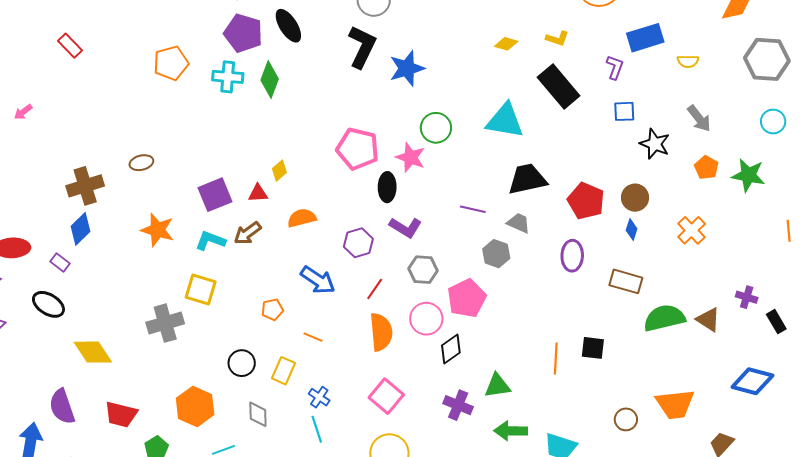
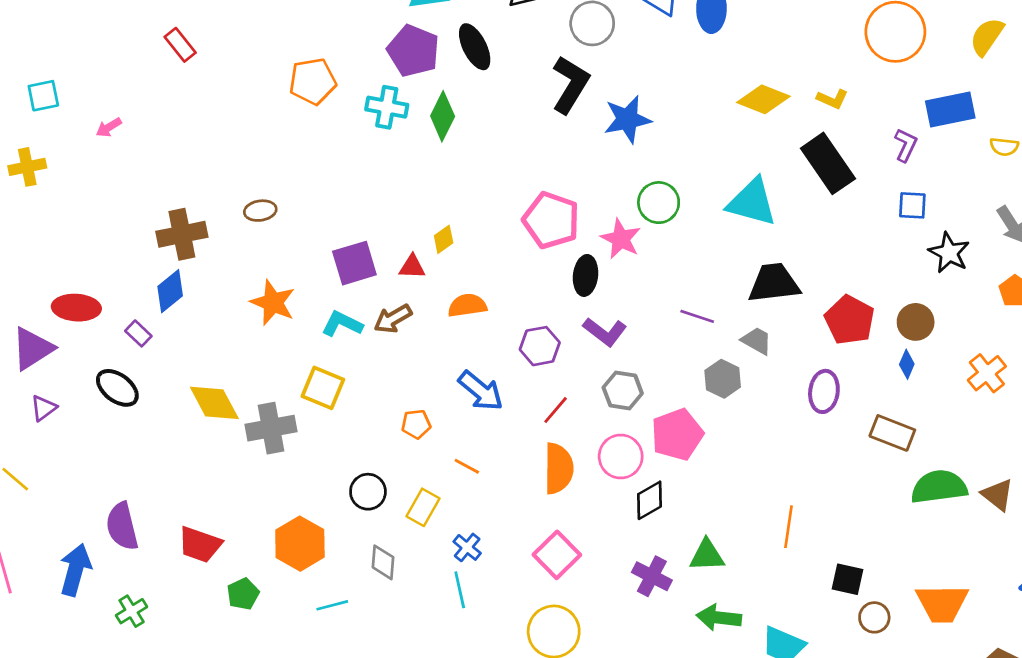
yellow diamond: (506, 44) -> (763, 99), size x1.6
black square: (593, 348) -> (848, 579), moved
yellow diamond: (93, 352) -> (214, 403), moved

